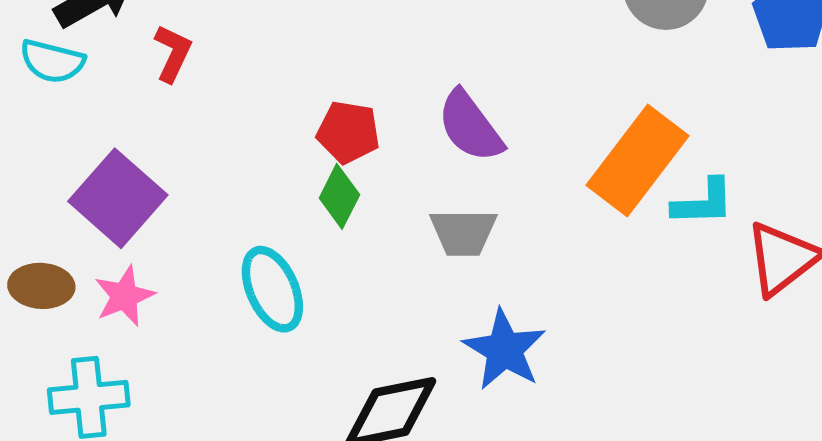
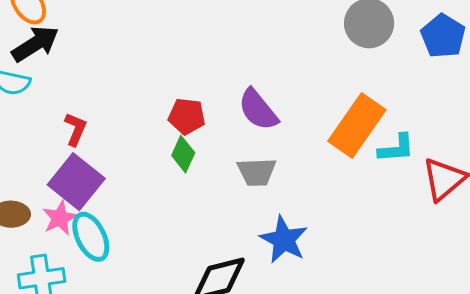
red L-shape: (173, 53) -> (75, 129), moved
purple square: (118, 198) -> (76, 182), moved
cyan ellipse: (272, 289) -> (91, 237), moved

